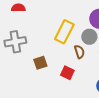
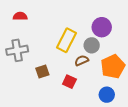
brown semicircle: (79, 52) -> (82, 60), turned -96

